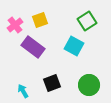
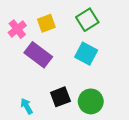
green square: (87, 21) -> (87, 20), moved
green circle: (89, 85) -> (91, 101), moved

